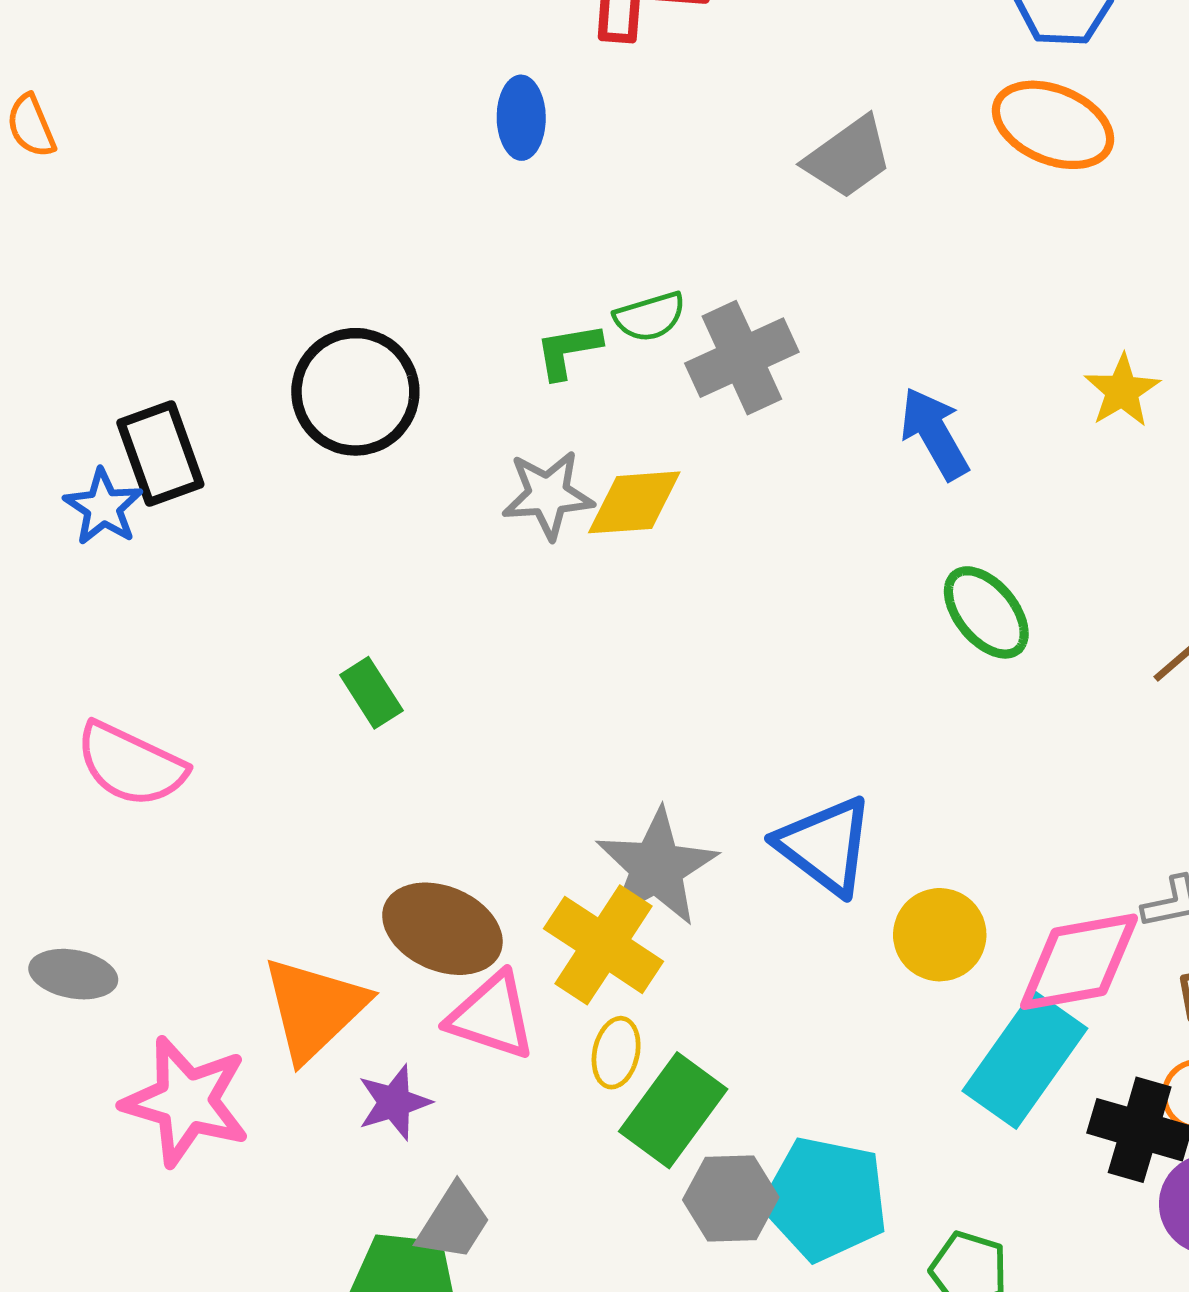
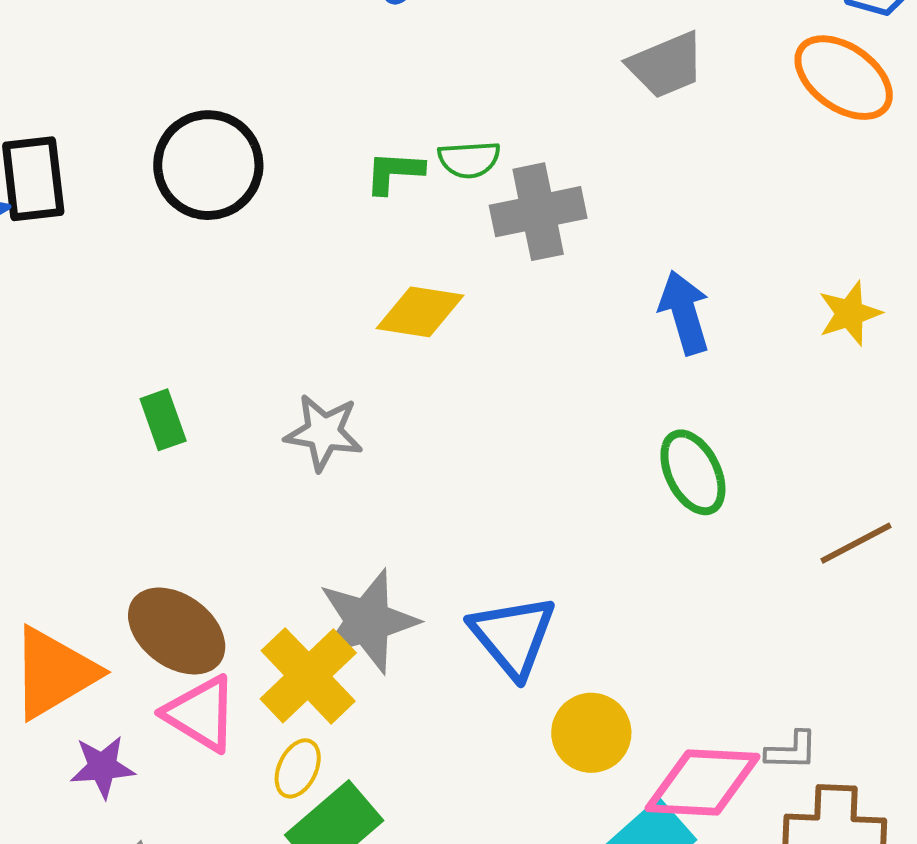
gray star: (548, 495) -> (324, 432), moved

